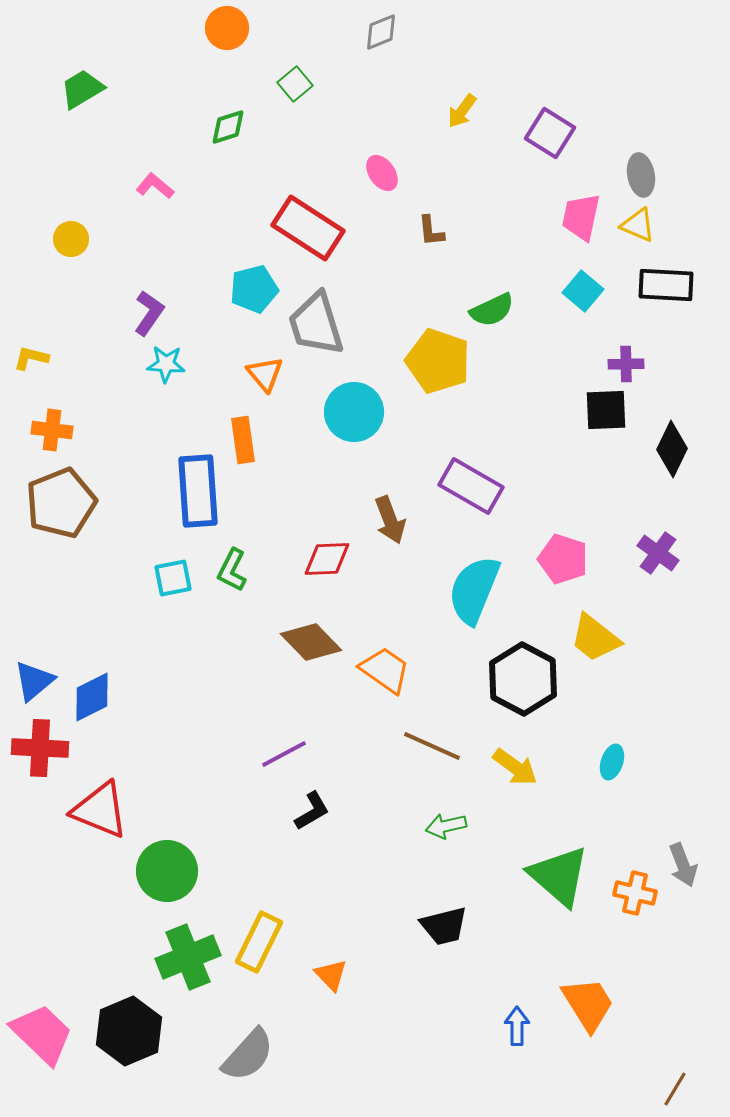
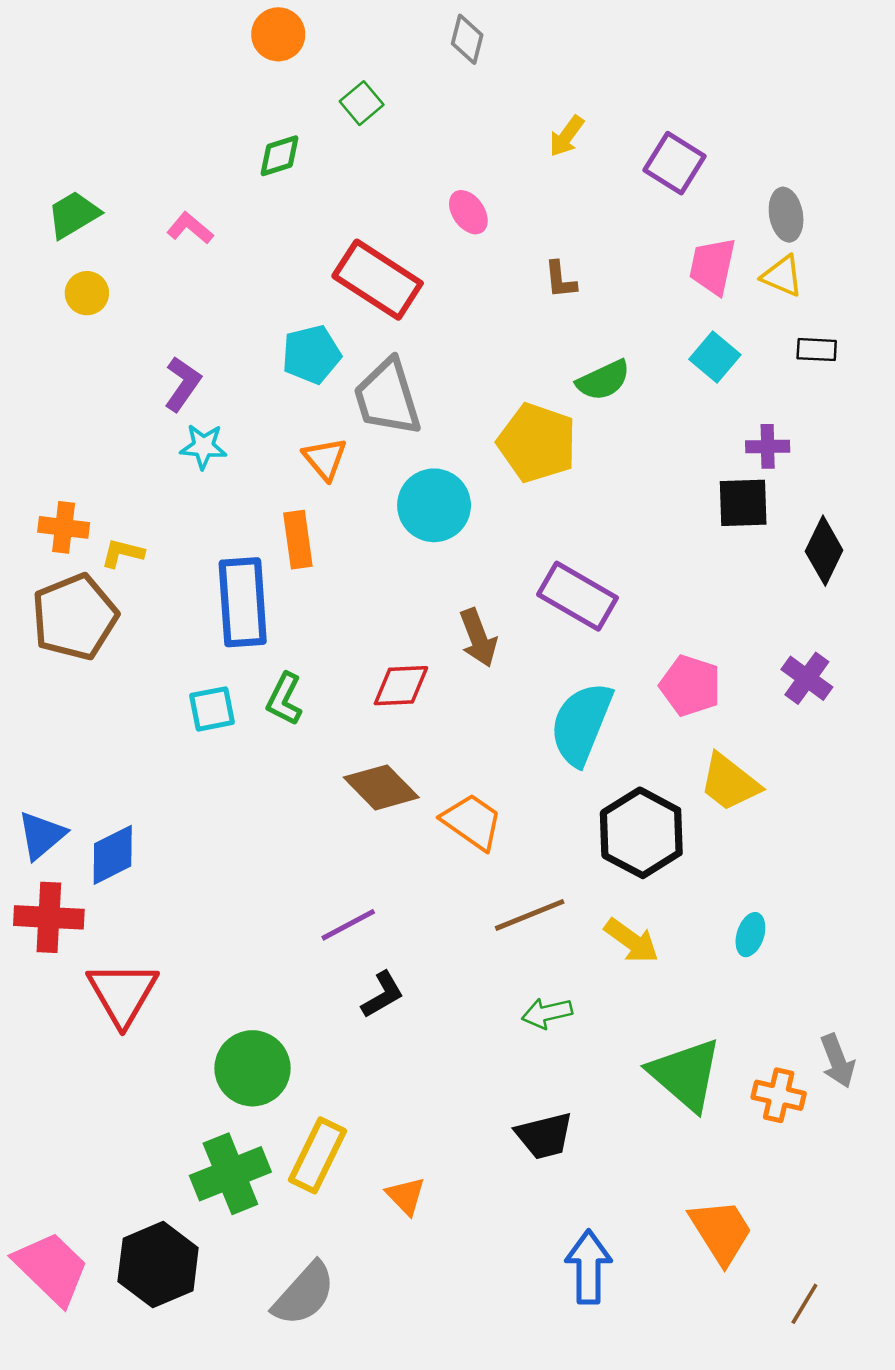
gray diamond: (381, 32) -> (467, 39), turned -54
green trapezoid: (82, 89) -> (73, 215), moved
brown L-shape: (431, 231) -> (560, 280), moved
black rectangle: (666, 285) -> (817, 350), size x0.6
yellow L-shape: (31, 358) -> (122, 553), moved
brown line: (432, 746) -> (530, 915), turned -46
red triangle: (100, 810) -> (122, 993), turned 38
green circle: (167, 871) -> (252, 1068), moved
blue arrow: (517, 1026) -> (589, 1267), moved, size x1.5
brown line: (675, 1089) -> (804, 1304), moved

